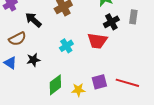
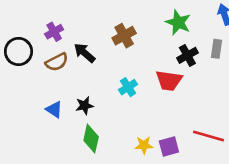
brown semicircle: (17, 39) -> (57, 62), moved
purple square: (99, 82) -> (169, 147), moved
green diamond: (55, 85) -> (91, 139), moved, turned -40

